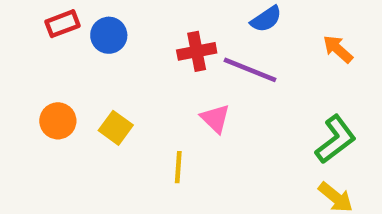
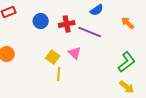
blue circle: (109, 35) -> (41, 21), moved
yellow square: (116, 128) -> (53, 57), moved

